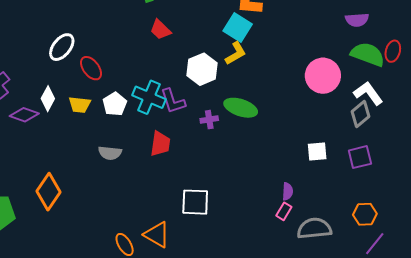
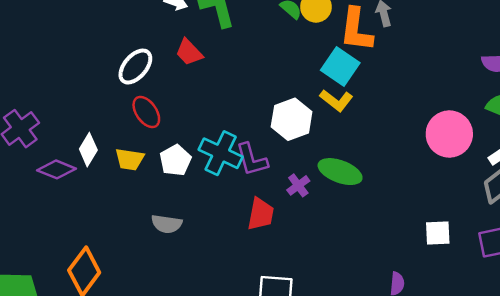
red trapezoid: (160, 30) -> (189, 52), moved
white ellipse: (62, 47) -> (135, 67), moved
yellow L-shape: (236, 53) -> (336, 100), turned 65
purple cross: (209, 120) -> (298, 185), turned -30
red trapezoid: (160, 144) -> (261, 214), moved

